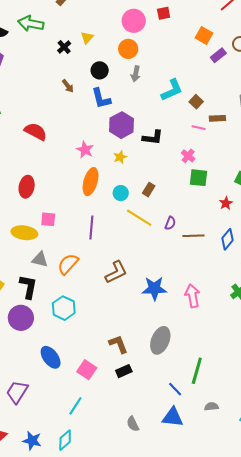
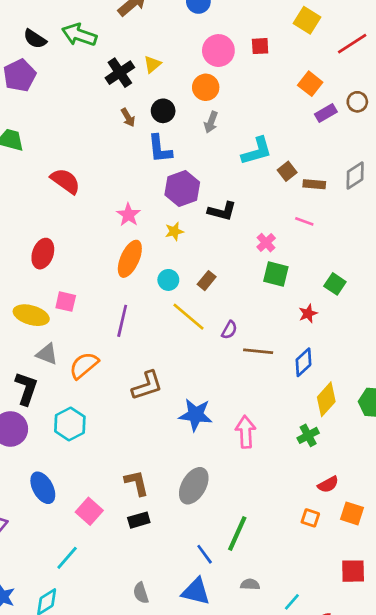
black cross: (64, 47) -> (120, 73), size x1.5
brown arrow: (68, 86) -> (128, 117), moved
brown rectangle: (217, 118) -> (314, 184), moved
pink line: (199, 128) -> (304, 221), moved

